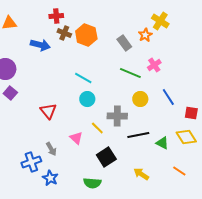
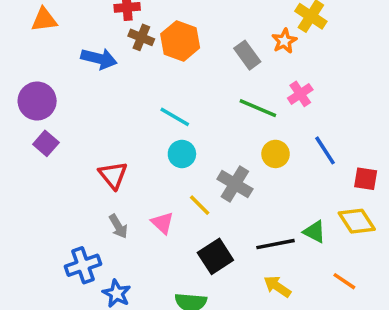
gray cross: (117, 116) -> (235, 184), turned 30
black line: (138, 135) -> (276, 244), moved
gray arrow: (51, 149) -> (118, 226), moved

